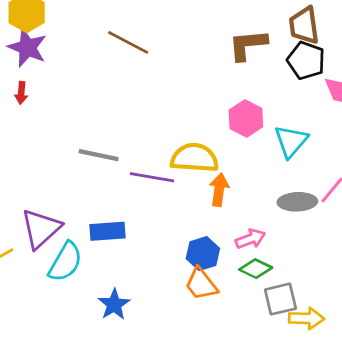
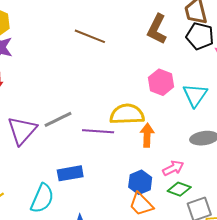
brown line: (128, 42) -> (90, 36), moved
brown L-shape: (248, 45) -> (157, 29), turned -52
gray line: (99, 155) -> (58, 119), turned -32
purple triangle: (41, 229) -> (22, 130), moved

